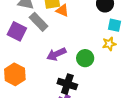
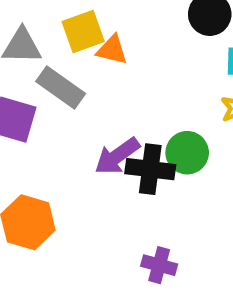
black cross: (67, 84) -> (150, 169), moved

